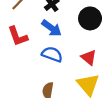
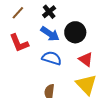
black circle: (90, 18) -> (75, 32), moved

